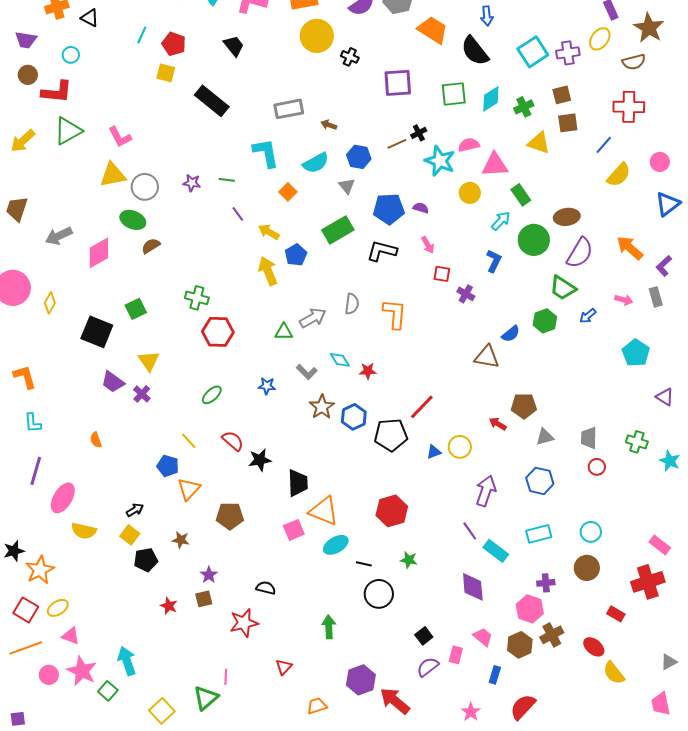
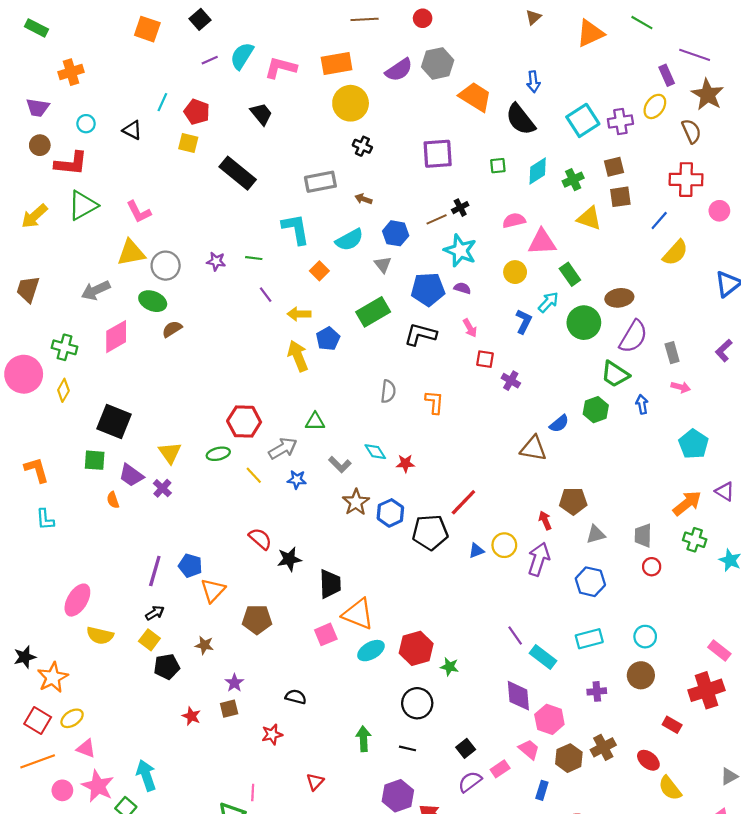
black triangle: (90, 18) -> (132, 130), moved
black cross: (350, 57) -> (362, 146), moved
brown semicircle: (634, 62) -> (691, 131), turned -100
green square: (454, 94) -> (498, 166), size x0.6
cyan star: (440, 161) -> (460, 251), moved
pink circle: (660, 162) -> (719, 211), moved
yellow arrow: (269, 232) -> (299, 314), turned -30
gray arrow: (59, 236) -> (96, 290), moved
orange arrow: (630, 248) -> (687, 503), moved, turned 100
blue L-shape: (494, 261) -> (524, 322), moved
gray rectangle: (656, 297) -> (672, 353), moved
green cross: (197, 298) -> (65, 347), moved
green square: (136, 309) -> (95, 460), moved, turned 30
orange L-shape: (395, 314) -> (434, 402), size x0.7
blue arrow: (588, 316) -> (642, 404), turned 120
gray arrow: (313, 318) -> (283, 448), moved
green ellipse: (212, 395) -> (218, 454), moved, turned 30
red arrow: (498, 424) -> (545, 520), turned 36
orange semicircle: (96, 440) -> (113, 500), moved
yellow line: (189, 441) -> (254, 475), moved
purple line: (36, 471) -> (155, 571), moved
purple arrow: (486, 491) -> (539, 559), moved
red hexagon: (392, 511) -> (416, 648), moved
black line: (364, 564) -> (408, 748), moved
pink hexagon: (530, 609) -> (549, 719), moved
red star: (244, 623) -> (272, 734), size x0.7
pink rectangle: (456, 655) -> (500, 769), turned 42

